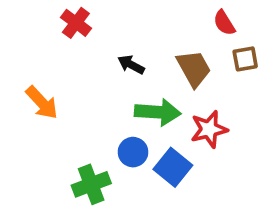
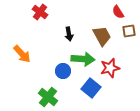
black arrow: (131, 65) -> (69, 34), turned -128
blue circle: (133, 152) -> (63, 71), moved
green cross: (91, 184) -> (48, 97), turned -30

